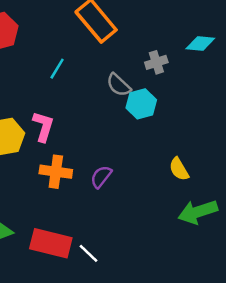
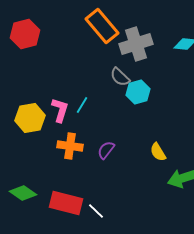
gray cross: (156, 62) -> (136, 44), moved, size x1.8
cyan line: (57, 69) -> (82, 105), moved
yellow semicircle: (179, 169) -> (158, 152), moved

